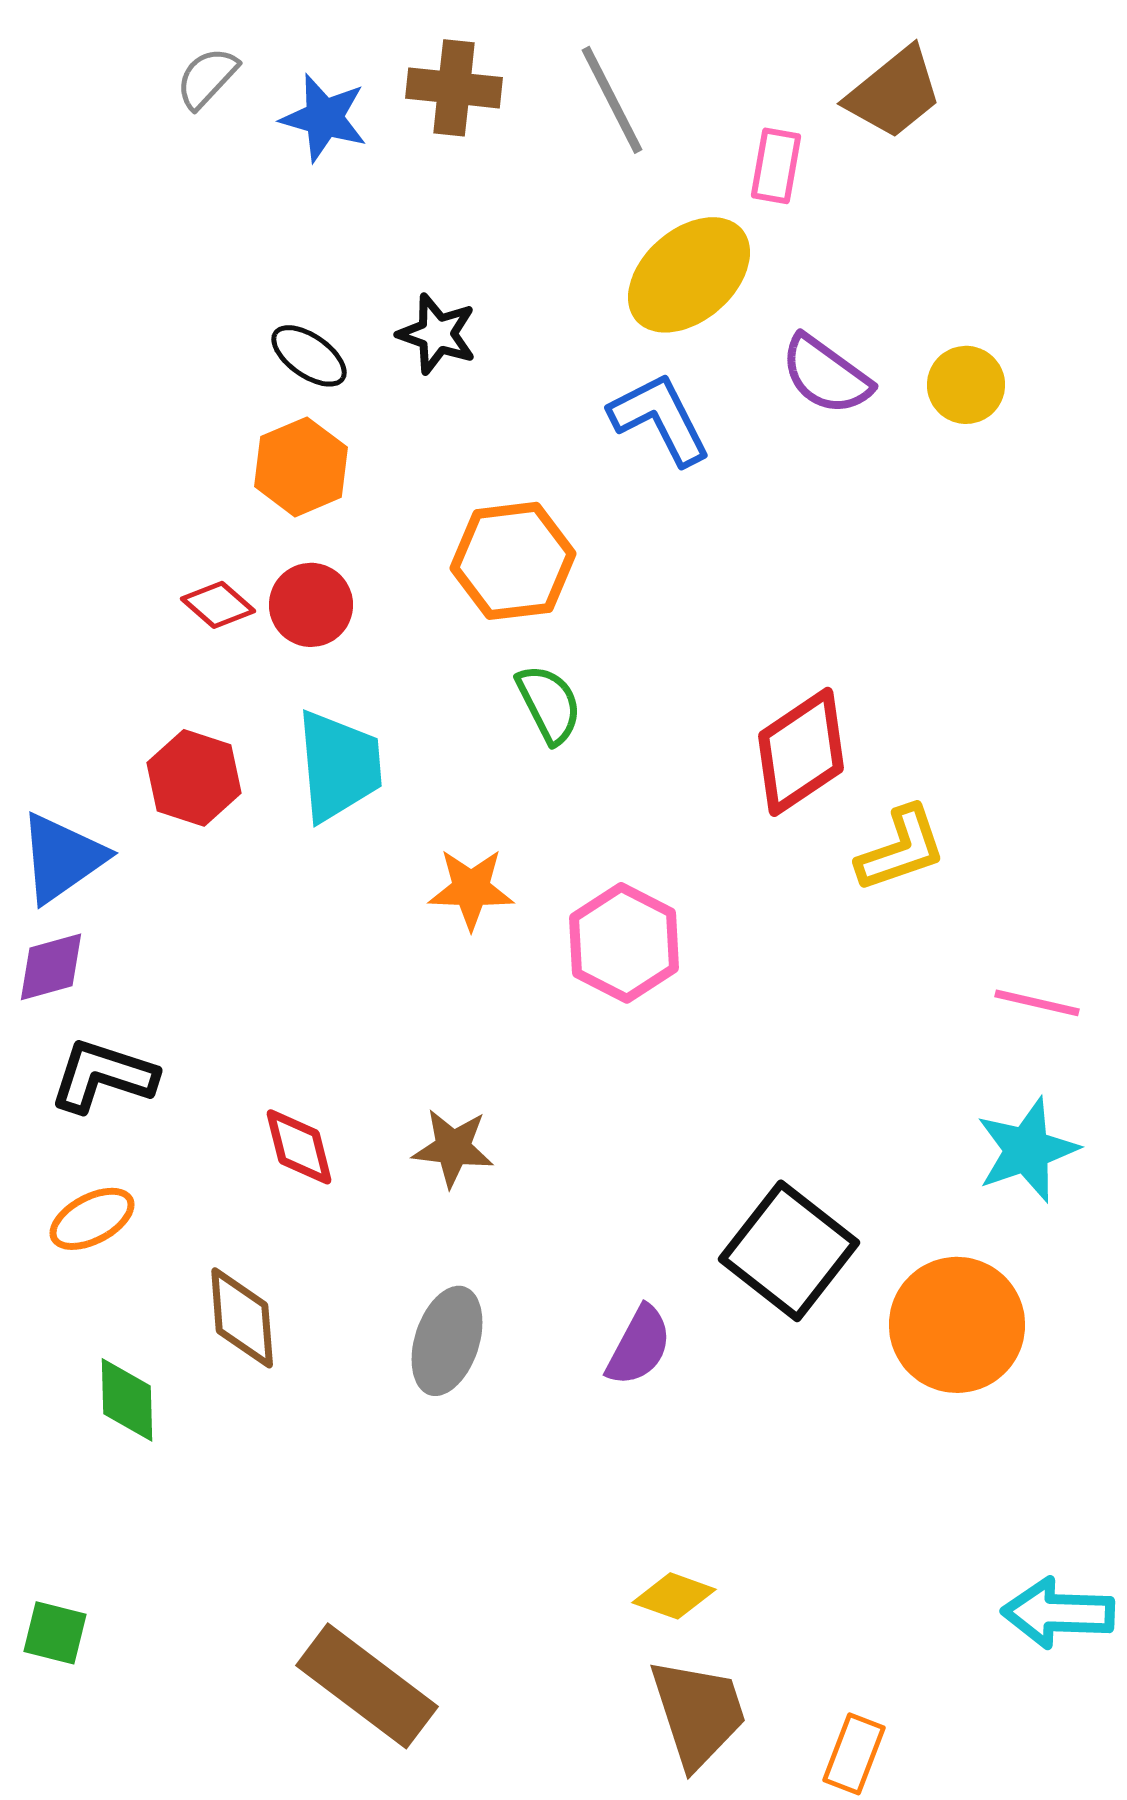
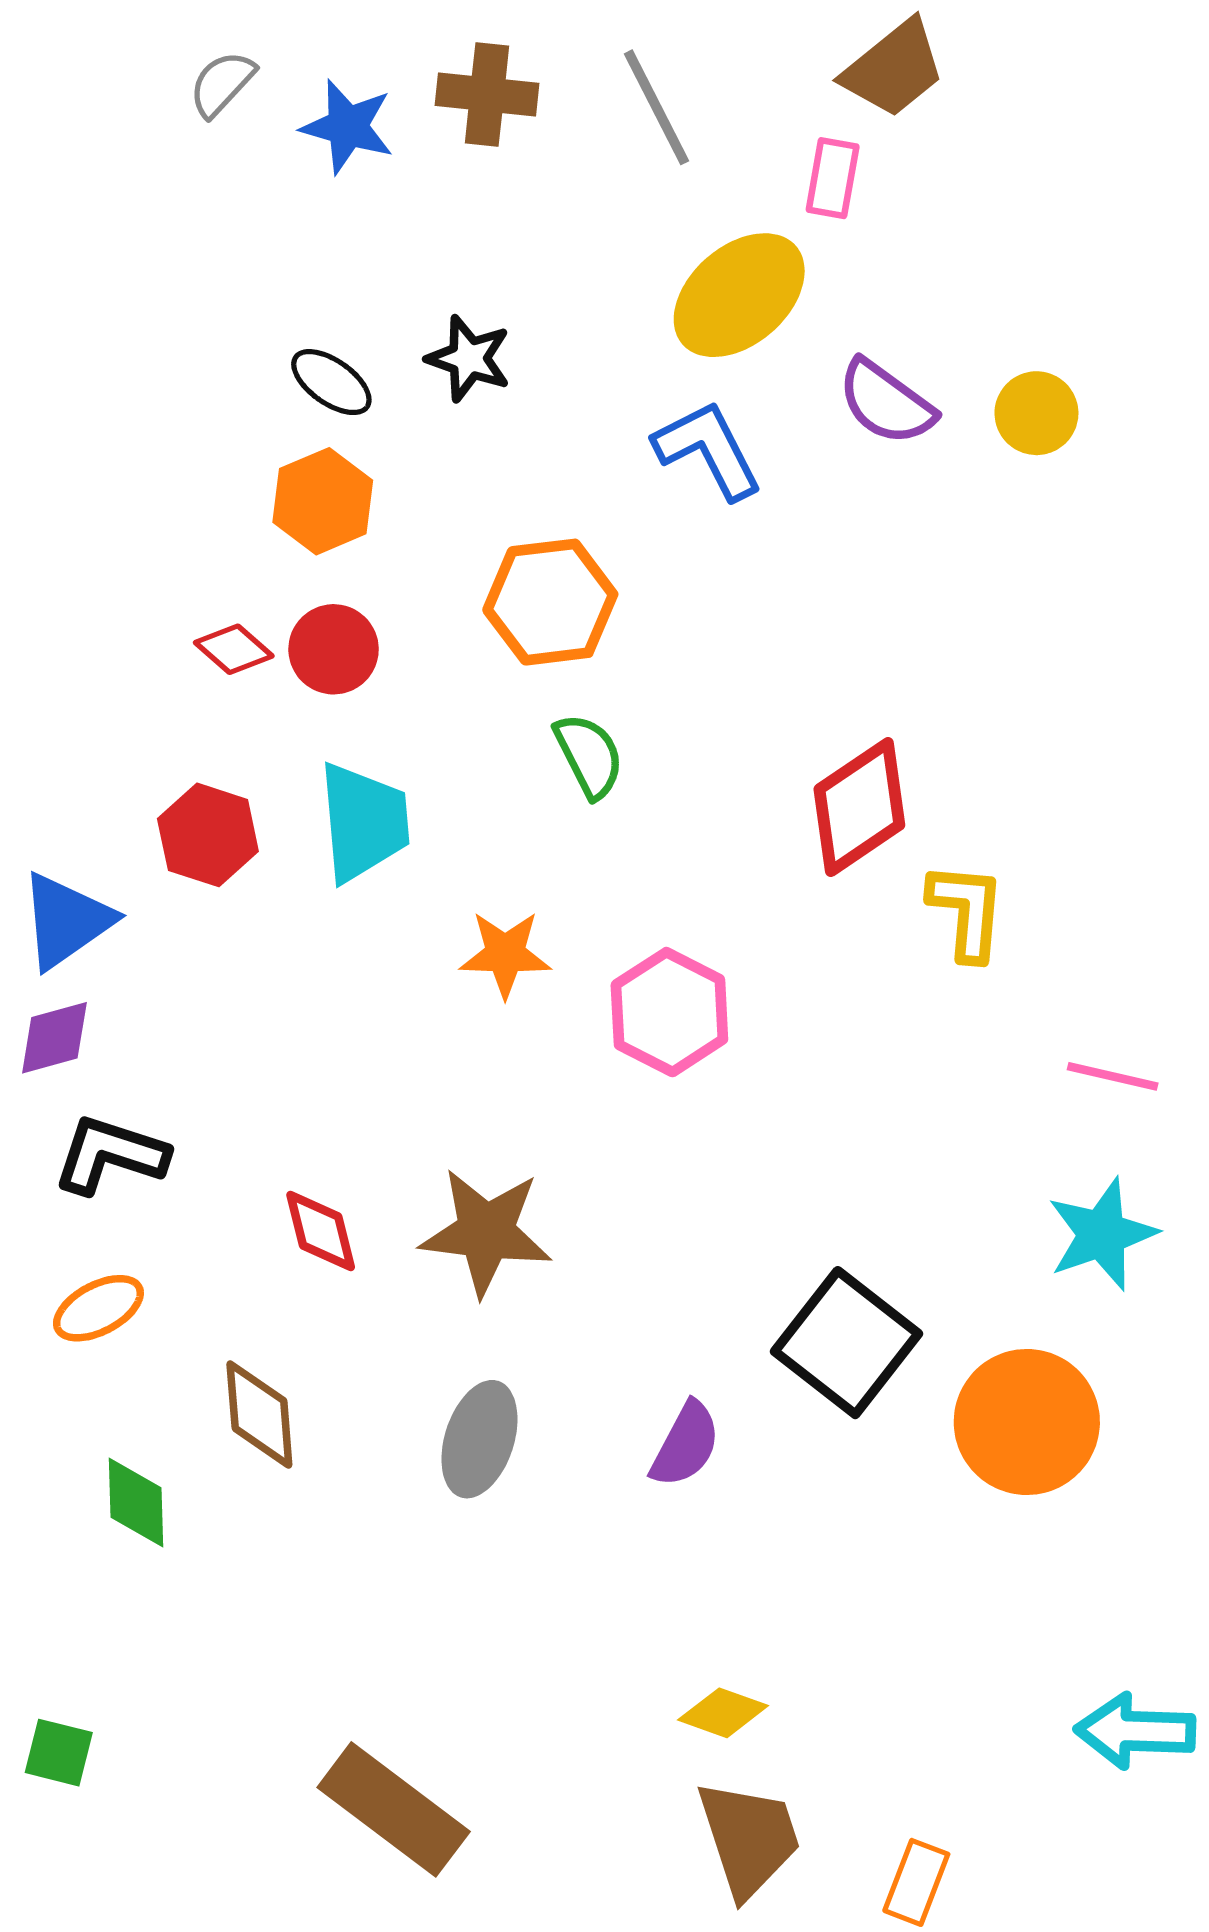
brown trapezoid: (894, 93) -> (894, 69), moved
yellow L-shape: (901, 849) -> (967, 911), turned -66
brown star: (453, 1148) -> (486, 1232), size x1.5

